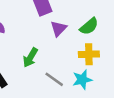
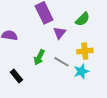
green semicircle: (89, 26) -> (83, 19), moved
gray line: (54, 79) -> (62, 62), moved

